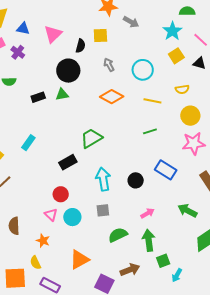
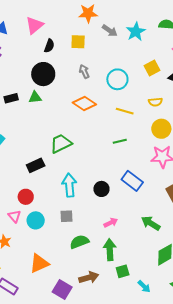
cyan star: (172, 31) -> (136, 32), moved
pink triangle: (53, 34) -> (34, 25), moved
black semicircle: (80, 46) -> (49, 46), moved
cyan arrow: (177, 275) -> (144, 286), moved, turned -80

